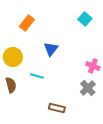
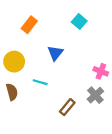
cyan square: (85, 19) -> (79, 21), moved
brown rectangle: (57, 108) -> (67, 107), moved, turned -63

